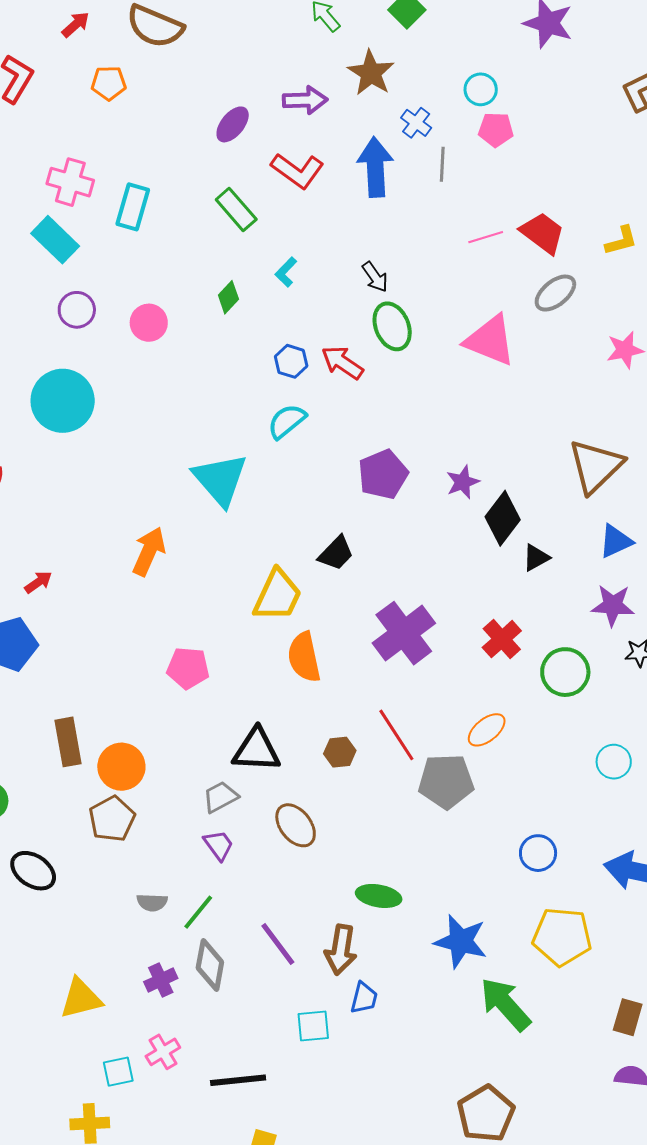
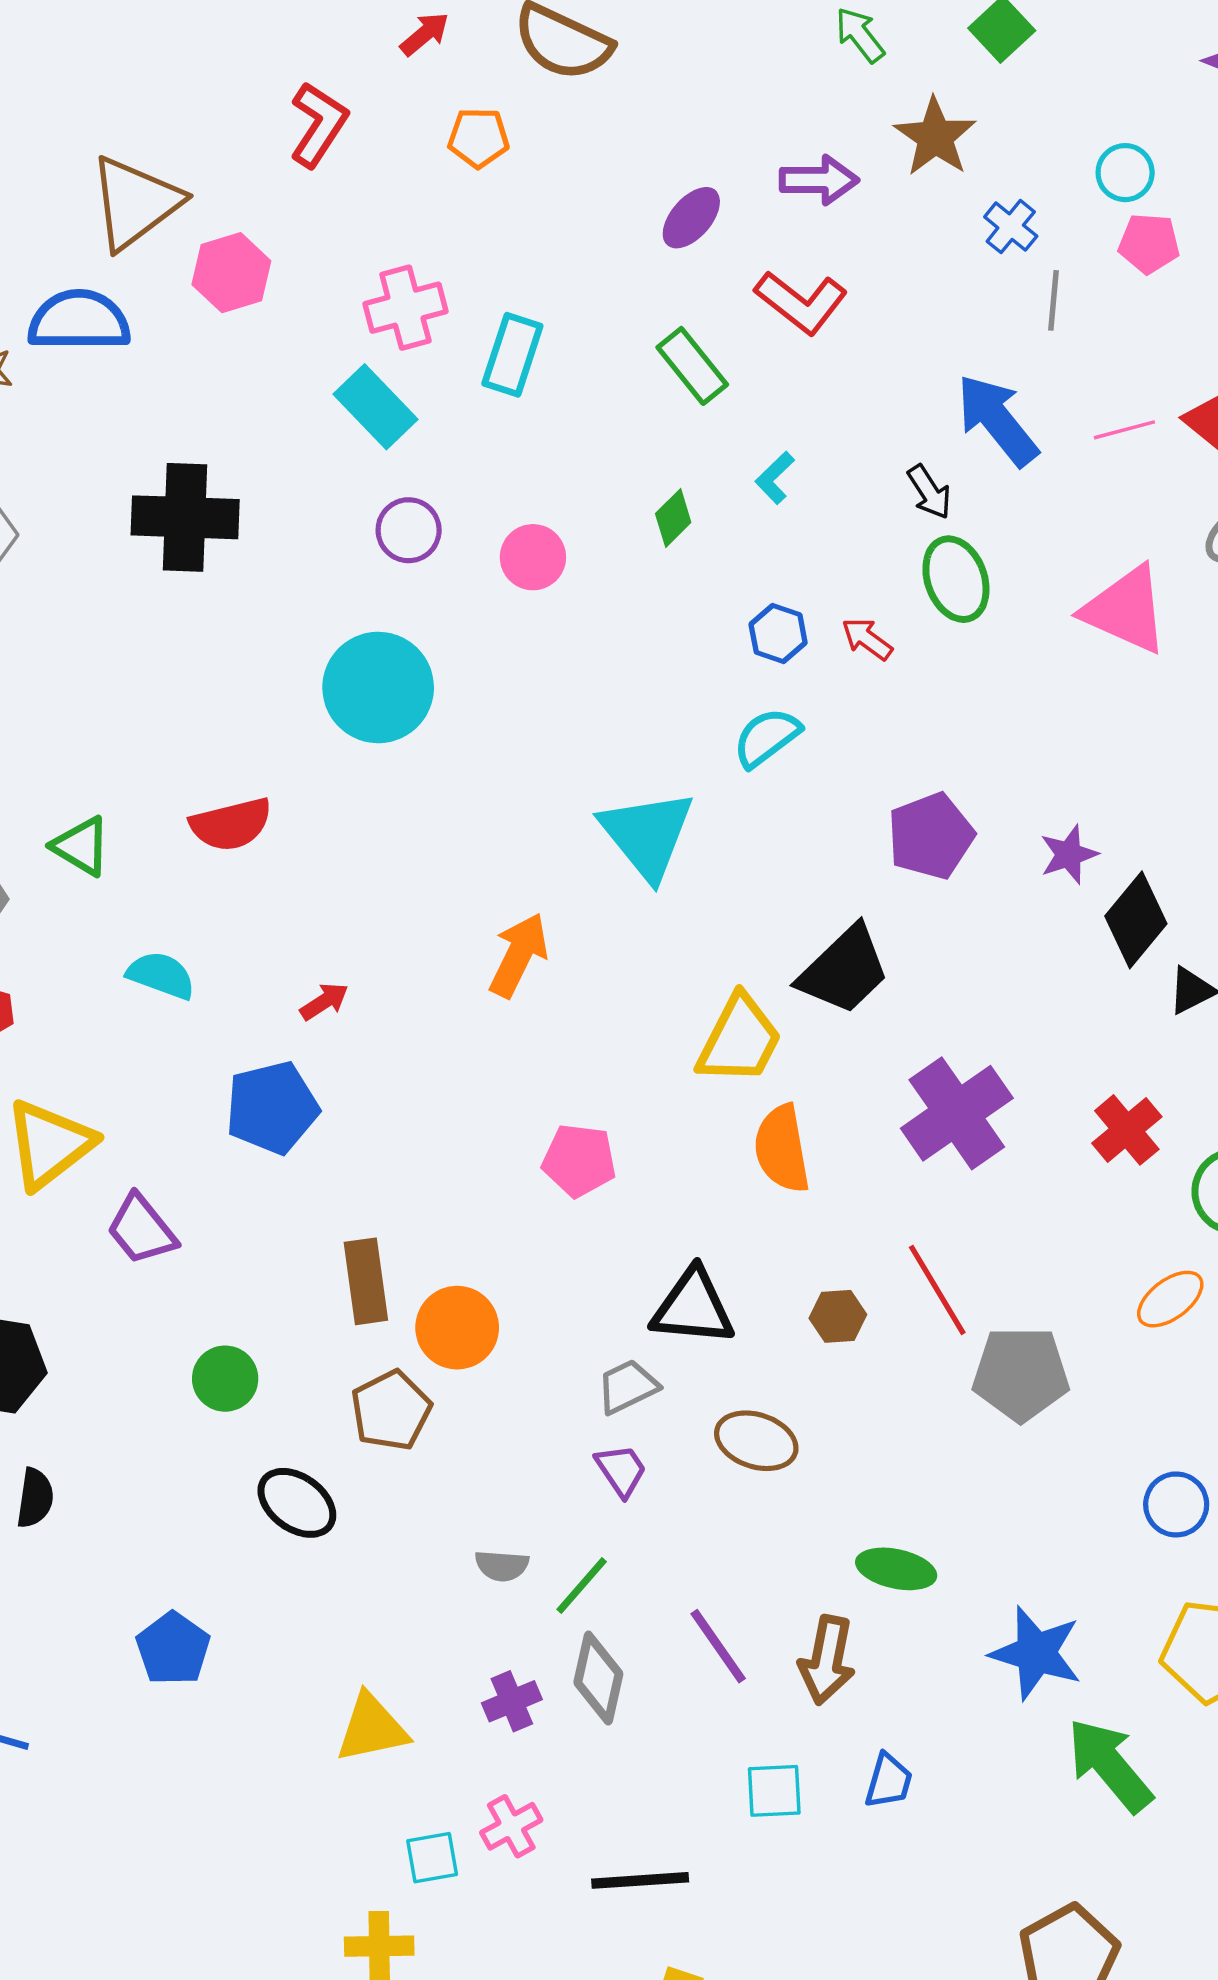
blue arrow: (375, 167) -> (997, 420), moved, turned -38
pink cross: (70, 182) -> (405, 308), turned -33
red arrow: (342, 363) -> (867, 639), size x0.7
black trapezoid: (336, 553) -> (844, 970), size x1.5
orange ellipse: (487, 730) -> (1170, 1299), moved
brown pentagon: (112, 819) -> (391, 1410), moved
brown ellipse: (296, 825) -> (756, 1441), turned -36
blue trapezoid: (364, 998) -> (889, 1781), moved

